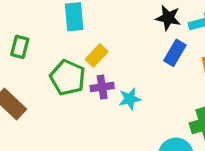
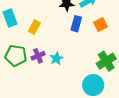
yellow rectangle: (97, 55) -> (34, 27), moved

